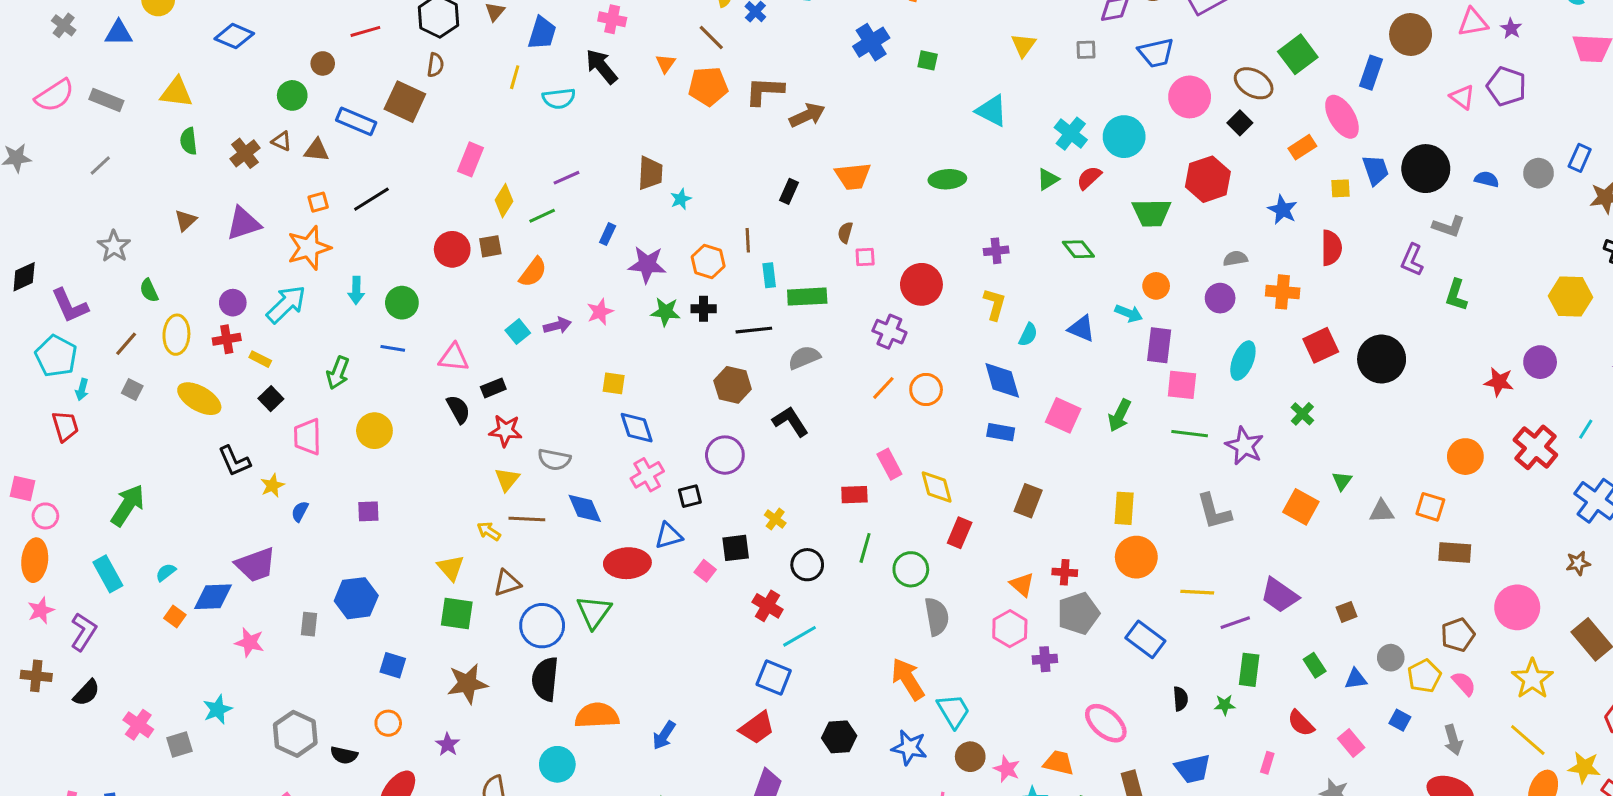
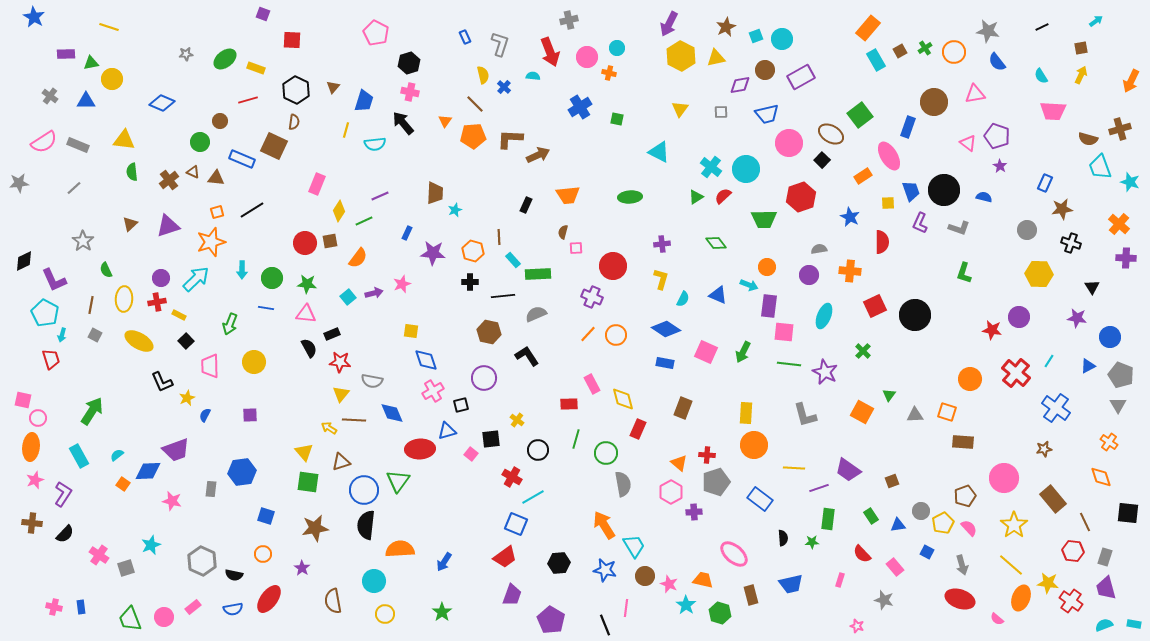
purple star: (1511, 28) -> (1000, 166), moved
gray circle: (1539, 173) -> (1027, 230), moved
purple L-shape: (1412, 260) -> (920, 223), moved
cyan rectangle: (769, 275) -> (513, 260), turned -35
green star: (665, 312) -> (307, 284), moved
brown line: (126, 344) -> (91, 305), turned -30
blue diamond: (1002, 380) -> (666, 329), turned -40

